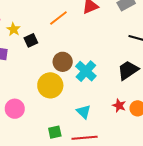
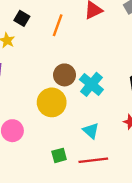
orange line: (58, 18) -> (58, 25), turned -30
black square: (31, 40) -> (22, 18), moved, turned -32

